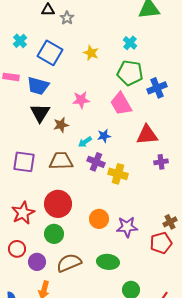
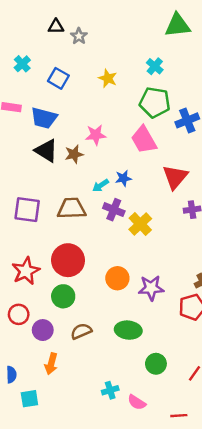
blue square: (50, 53) -> (58, 78), size x0.7
black triangle: (40, 113) -> (46, 151), turned -30
brown star: (61, 125) -> (74, 154), moved
red triangle: (147, 135) -> (175, 177), turned -45
yellow cross: (118, 174) -> (140, 224), turned 30
brown semicircle: (69, 263) -> (81, 331), size x0.7

